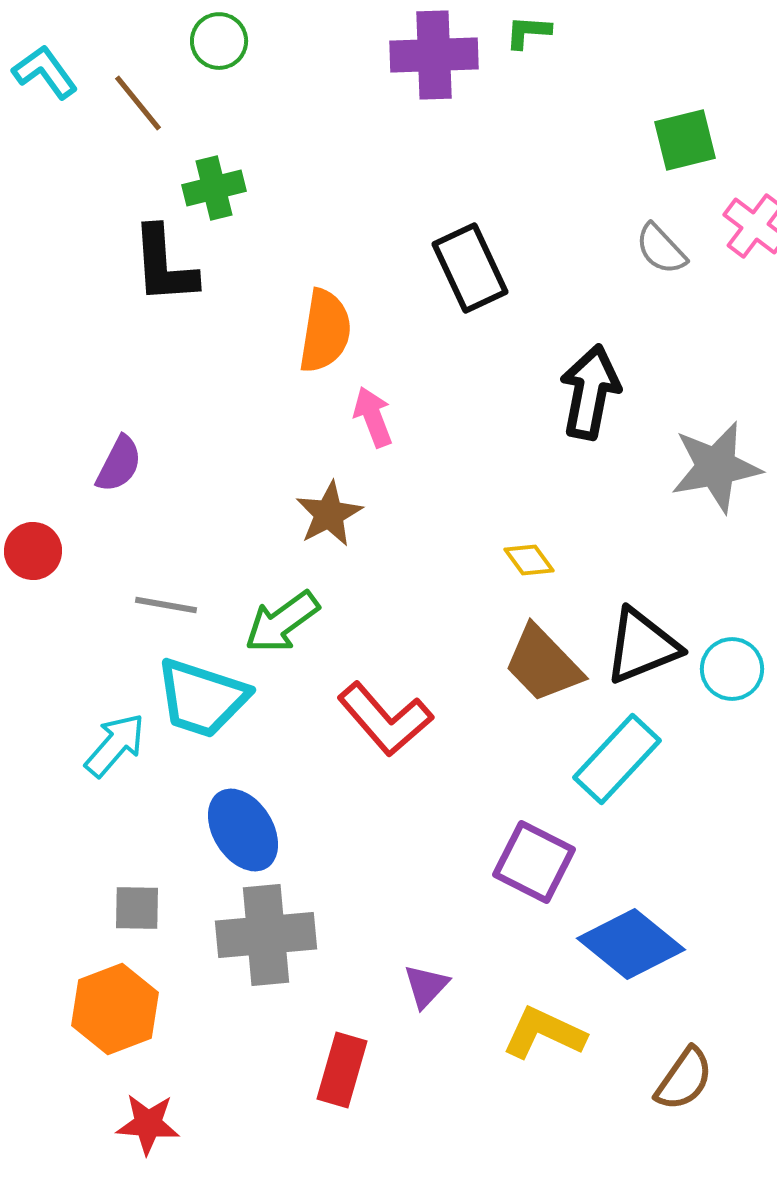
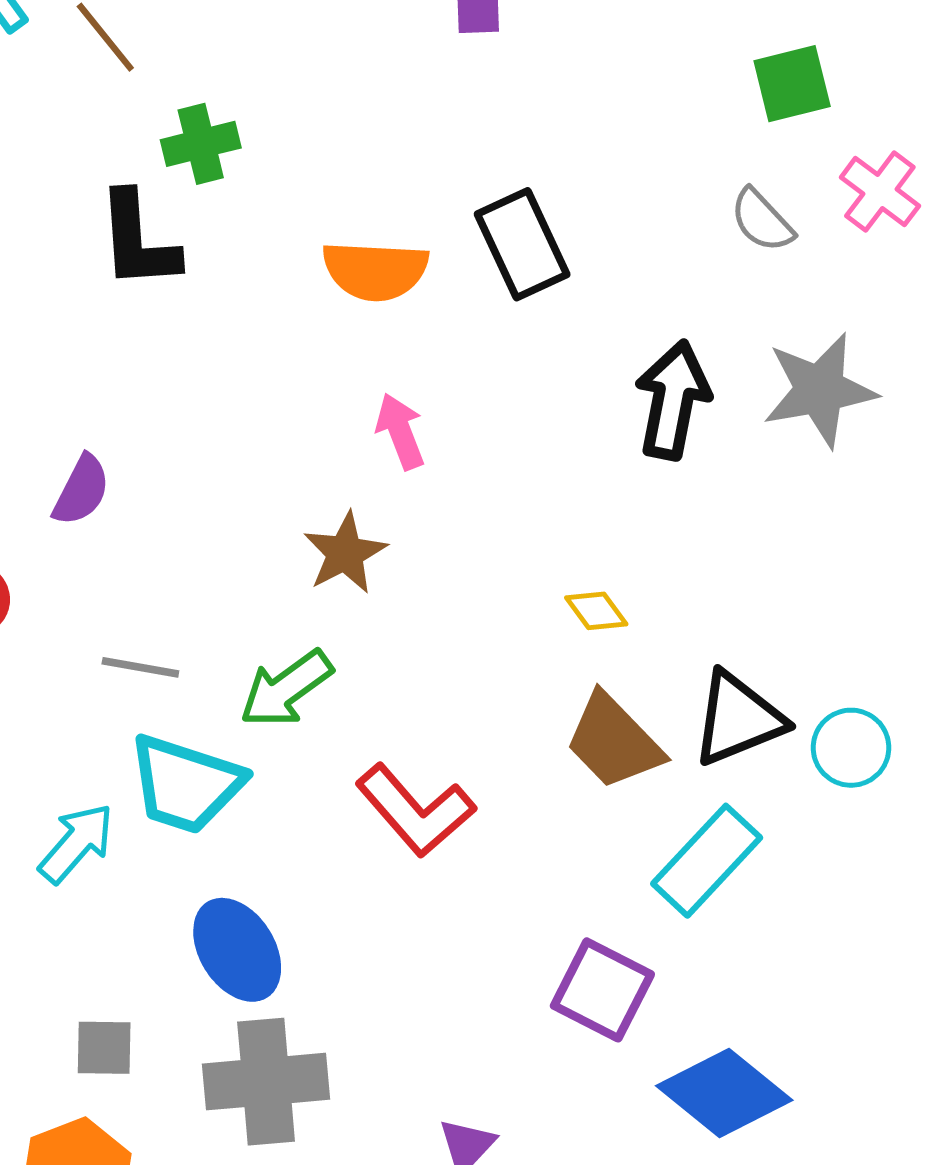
orange semicircle: (325, 331) -> (375, 271), moved, turned 84
gray star: (716, 467) -> (820, 390), moved

